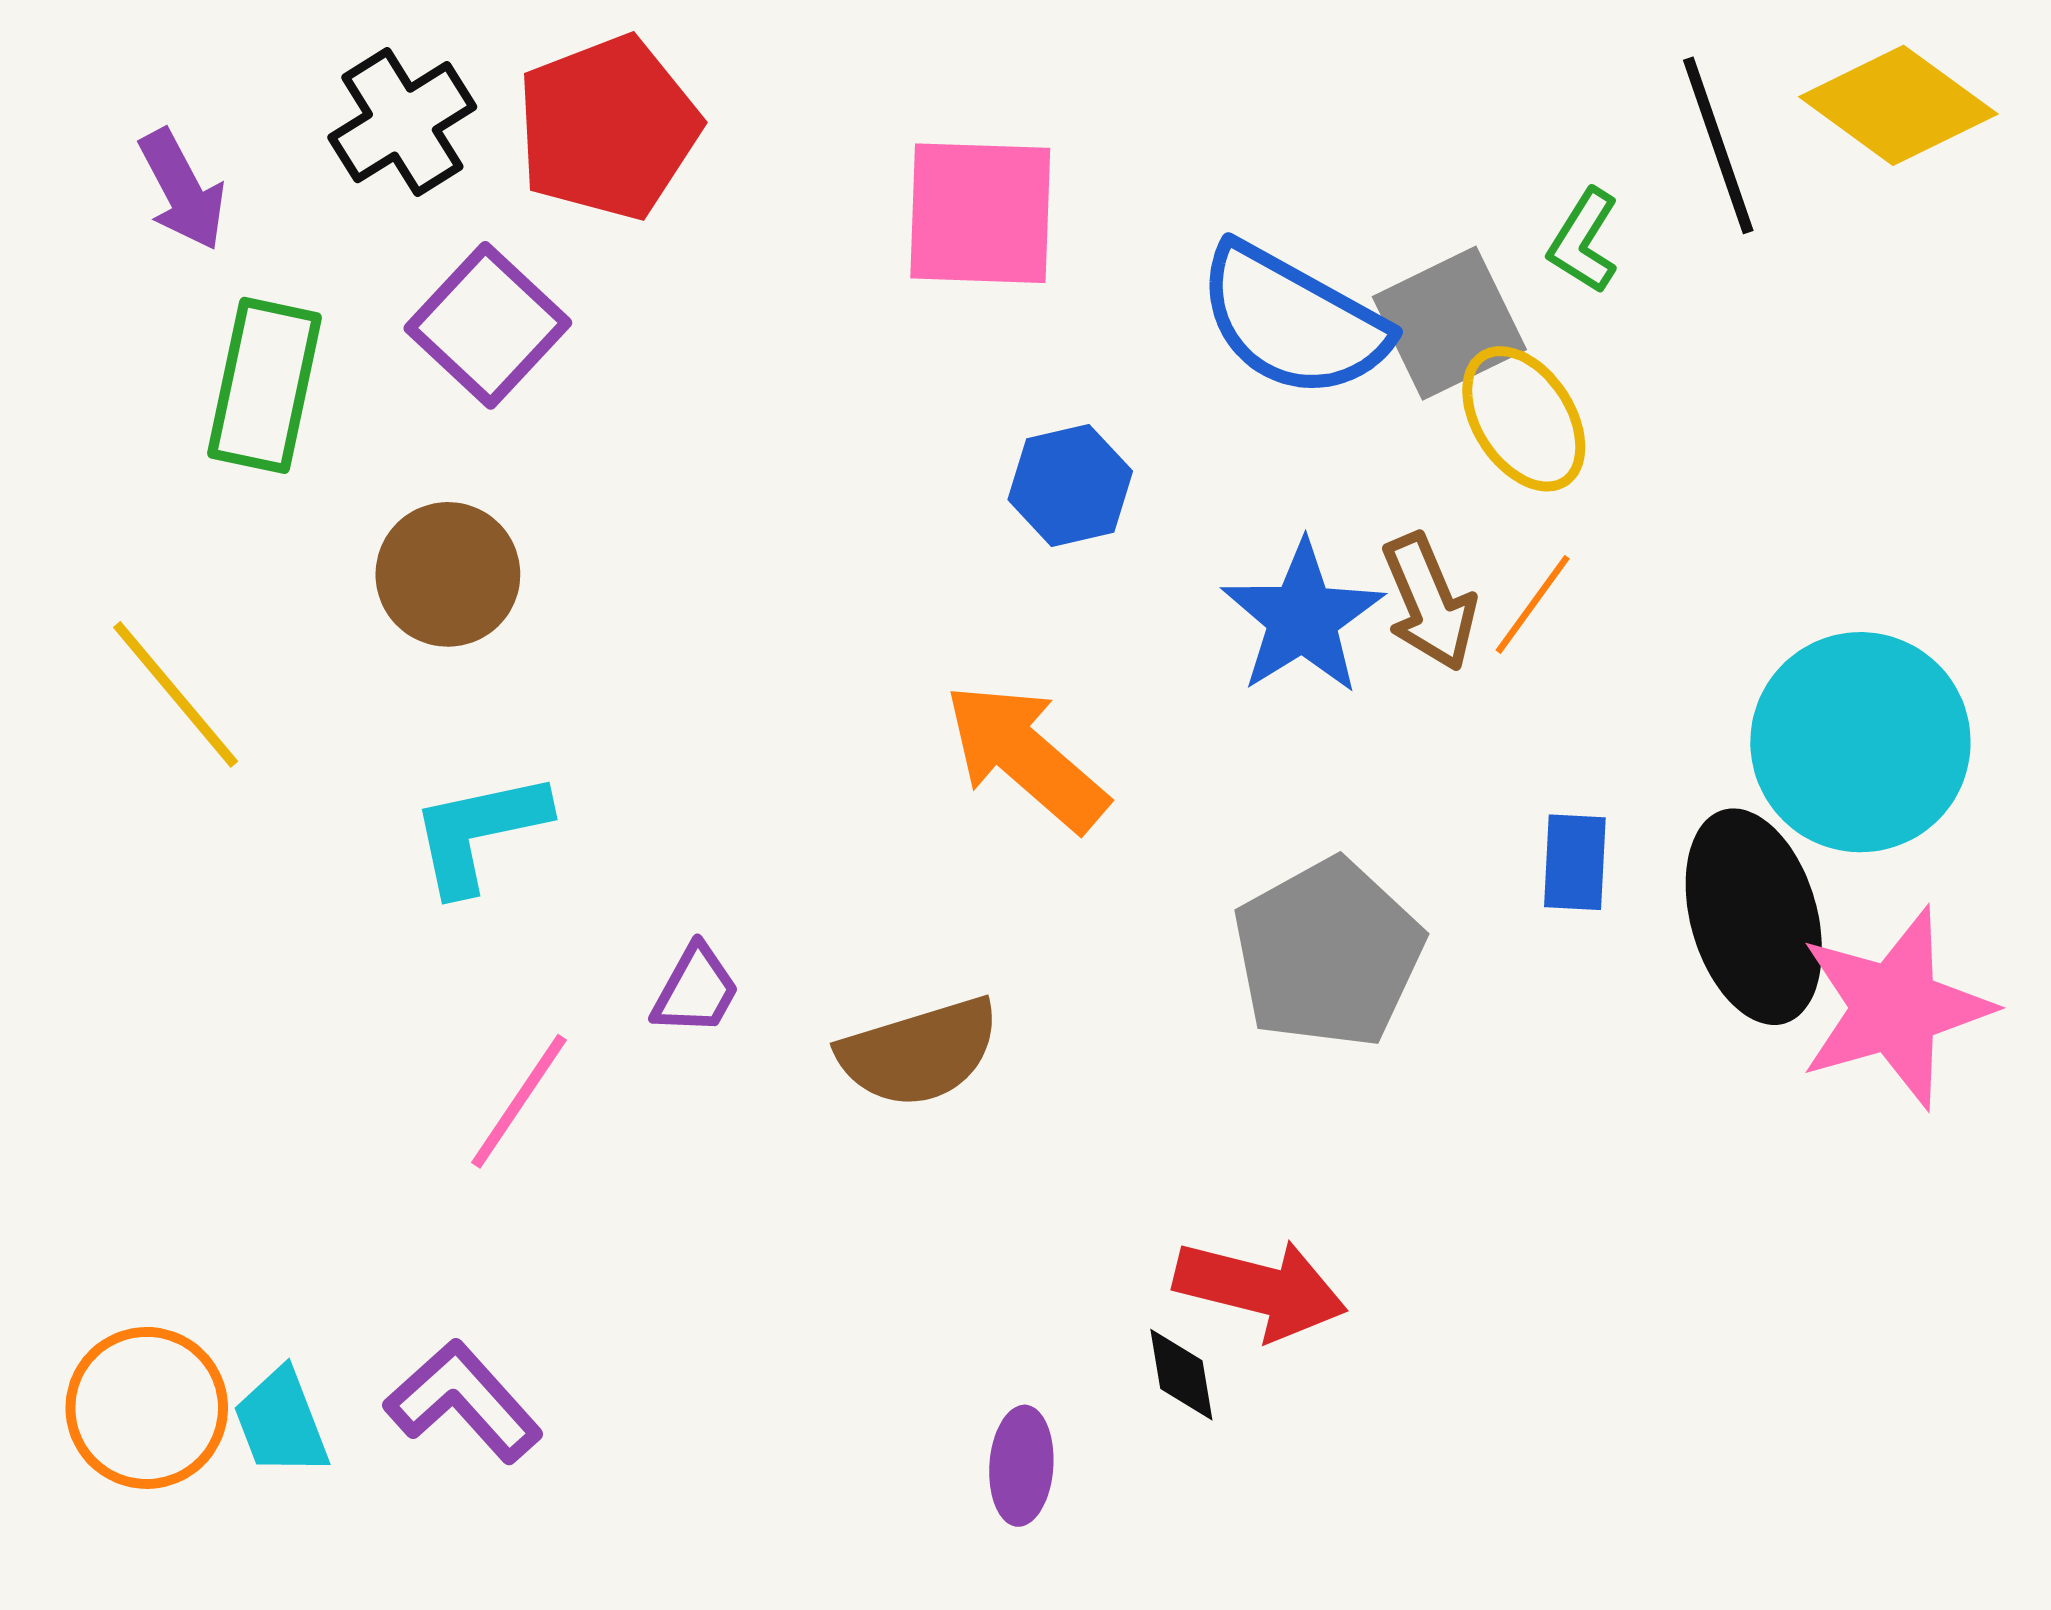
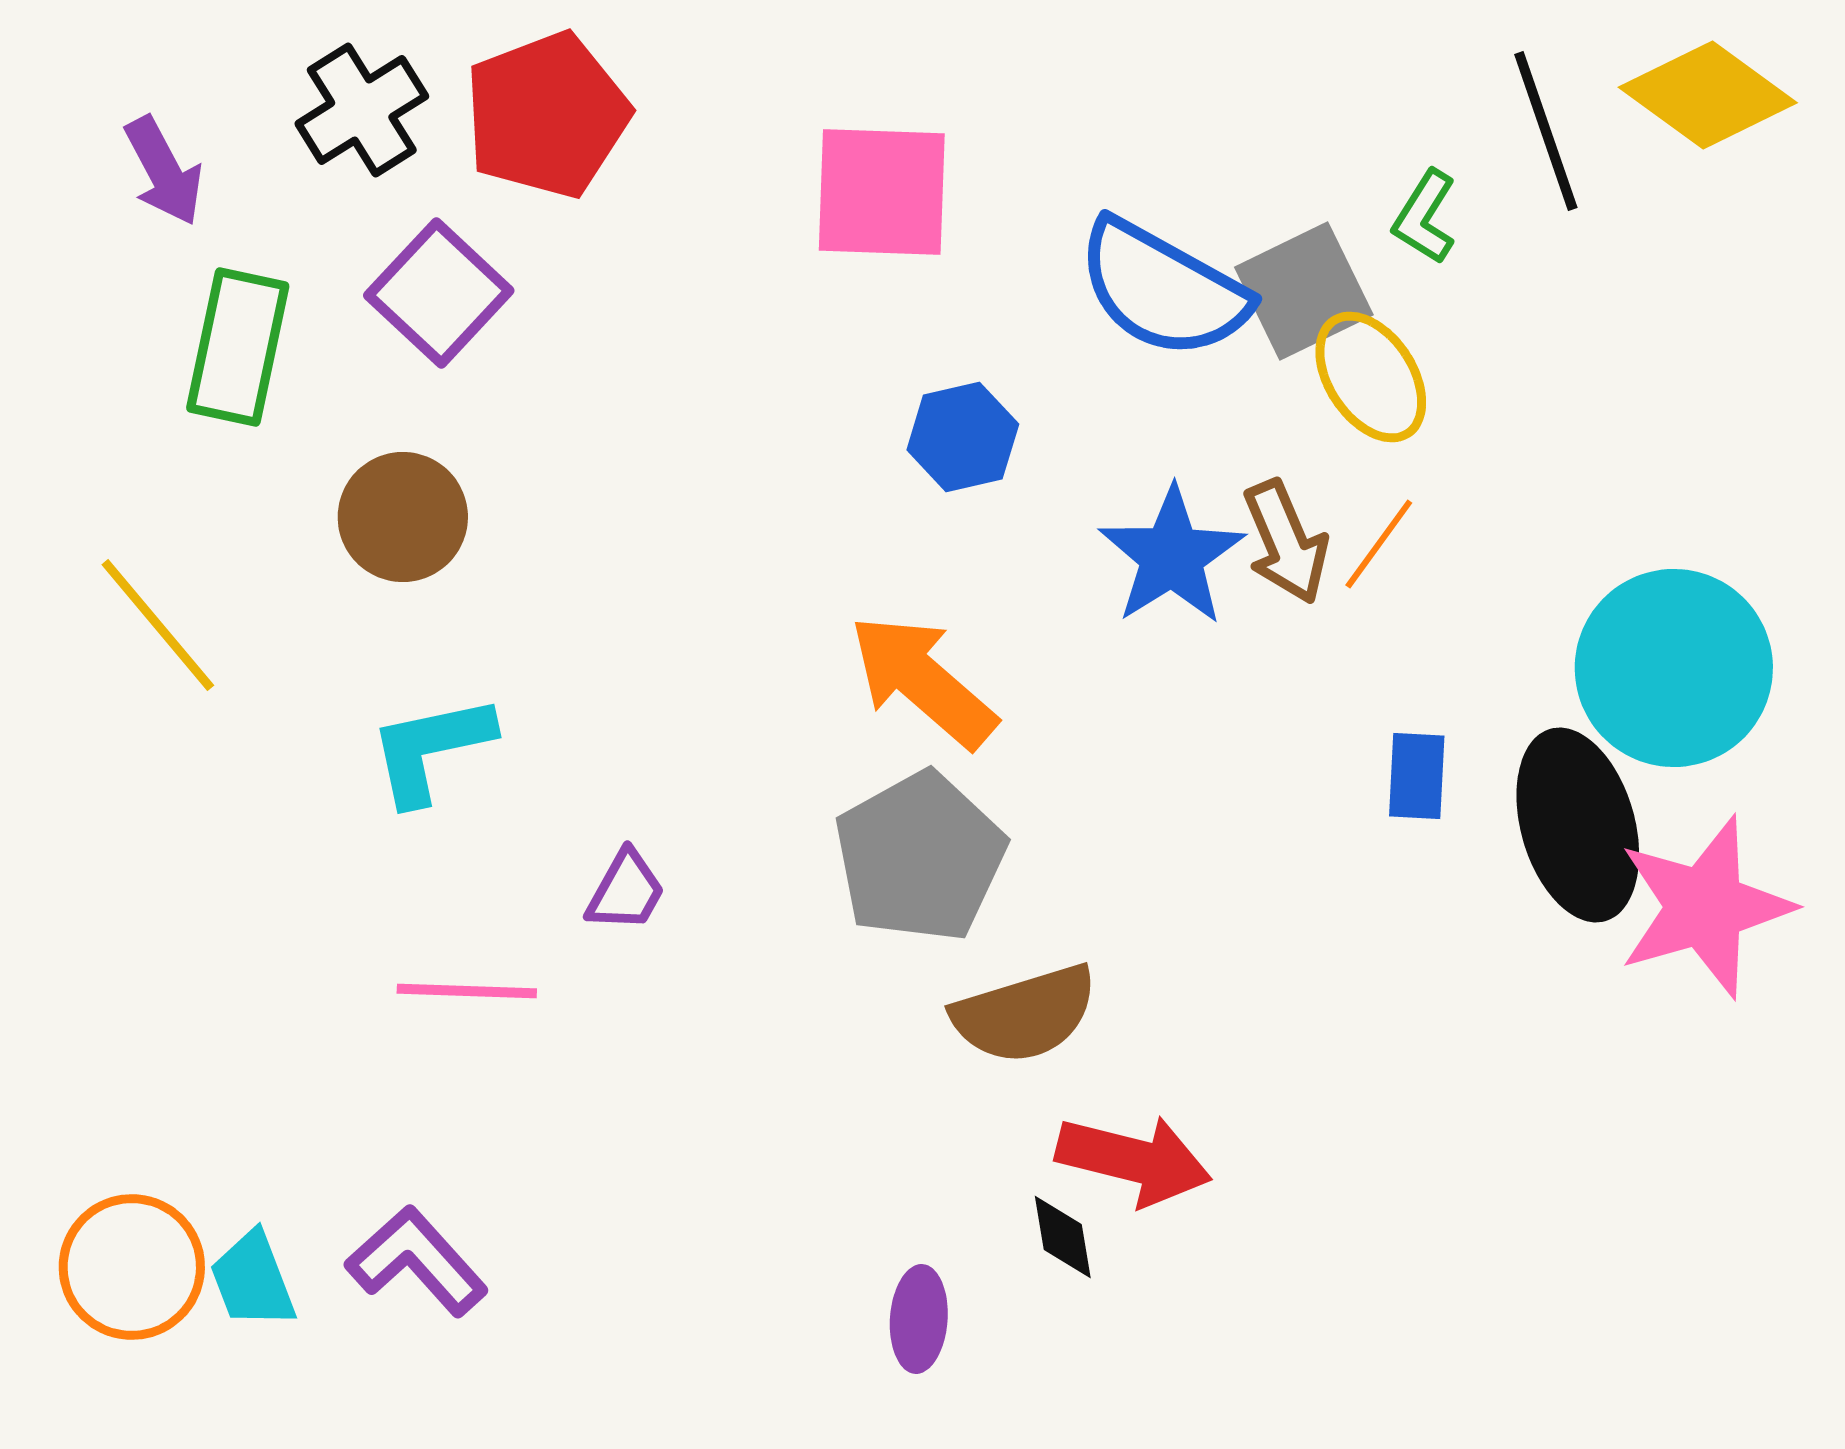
gray pentagon: (1328, 953) -> (920, 857), moved
brown semicircle: (919, 1052) -> (1025, 1014), moved
pink line: (519, 1101) -> (467, 991), turned 58

